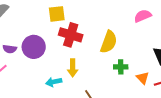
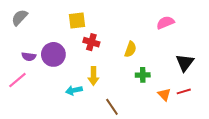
red cross: (71, 35) -> (91, 42), size x0.7
yellow semicircle: (109, 42) -> (130, 49), size x0.7
orange triangle: (143, 78) -> (164, 94), moved

